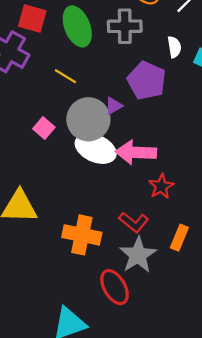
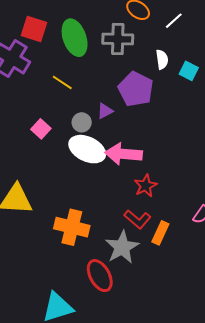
gray circle: (88, 119) -> (82, 122), size x0.5
red L-shape: (134, 222) -> (137, 219), moved

